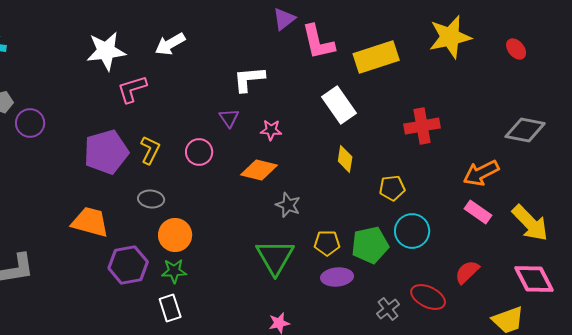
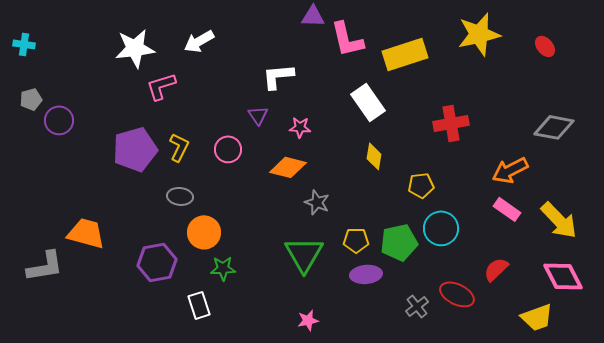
purple triangle: (284, 19) -> (313, 16), turned 40
orange trapezoid: (90, 222) -> (86, 233), moved
green star: (174, 271) -> (223, 268), moved

